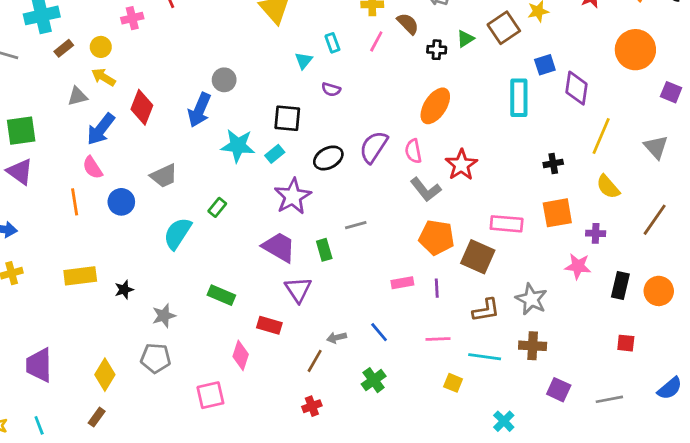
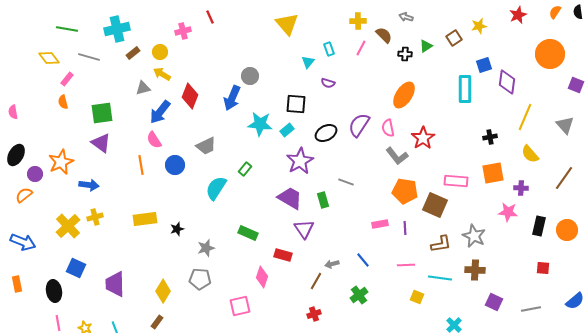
brown square: (504, 28) -> (454, 38), size x0.7
gray line: (356, 225) -> (346, 182), turned 35

